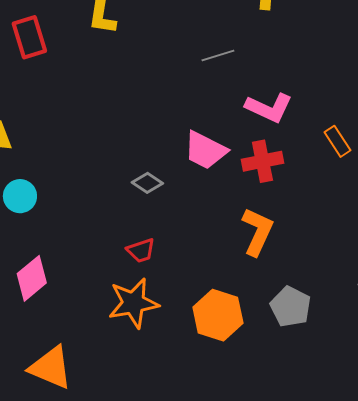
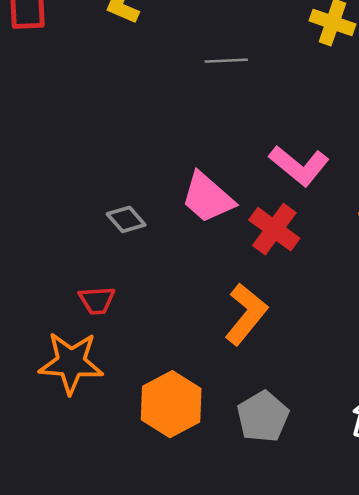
gray line: (218, 55) -> (226, 61), moved
red cross: (262, 161) -> (274, 229), turned 33

